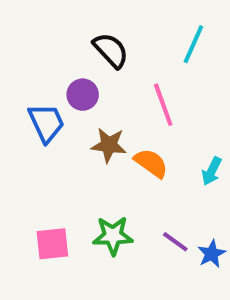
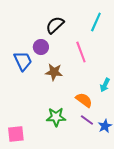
black semicircle: (111, 50) -> (55, 25), turned -90
orange semicircle: (151, 163) -> (84, 100), moved
pink square: (52, 244) -> (16, 134), moved

